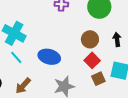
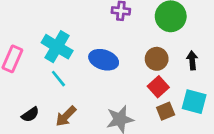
blue ellipse: (49, 57) -> (104, 60), moved

